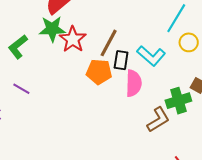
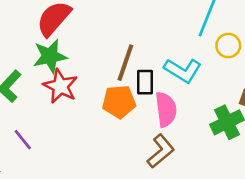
red star: (73, 39) -> (60, 86), moved
purple line: (21, 89) -> (23, 140), turned 30
brown L-shape: (158, 120) -> (161, 151), moved

